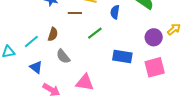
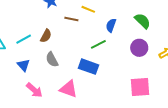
green line: (95, 33) -> (98, 44), moved
purple circle: (154, 37) -> (139, 48), moved
blue rectangle: (122, 57) -> (88, 67), moved

